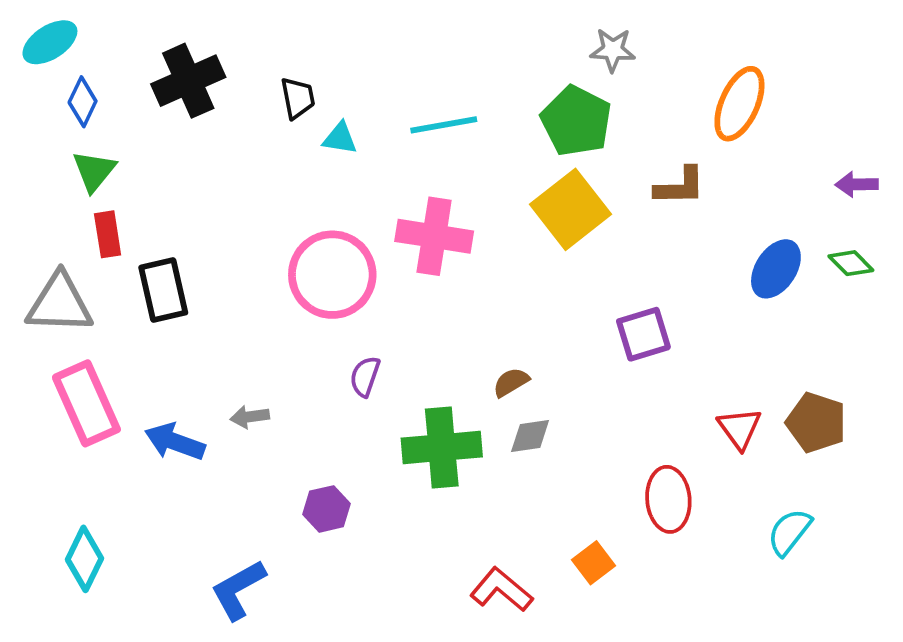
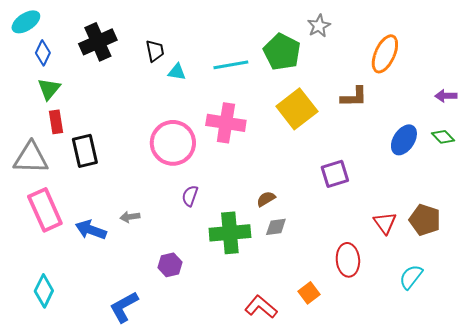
gray star: (613, 50) -> (319, 26), turned -30
green pentagon: (576, 121) -> (282, 52), moved

